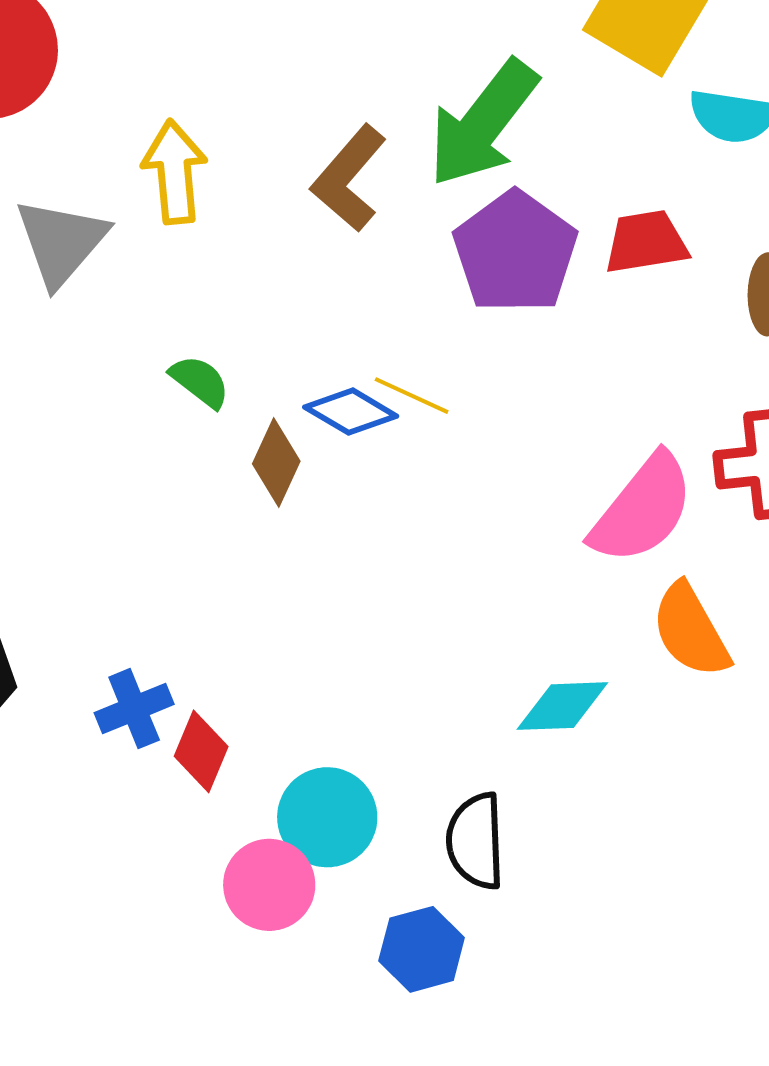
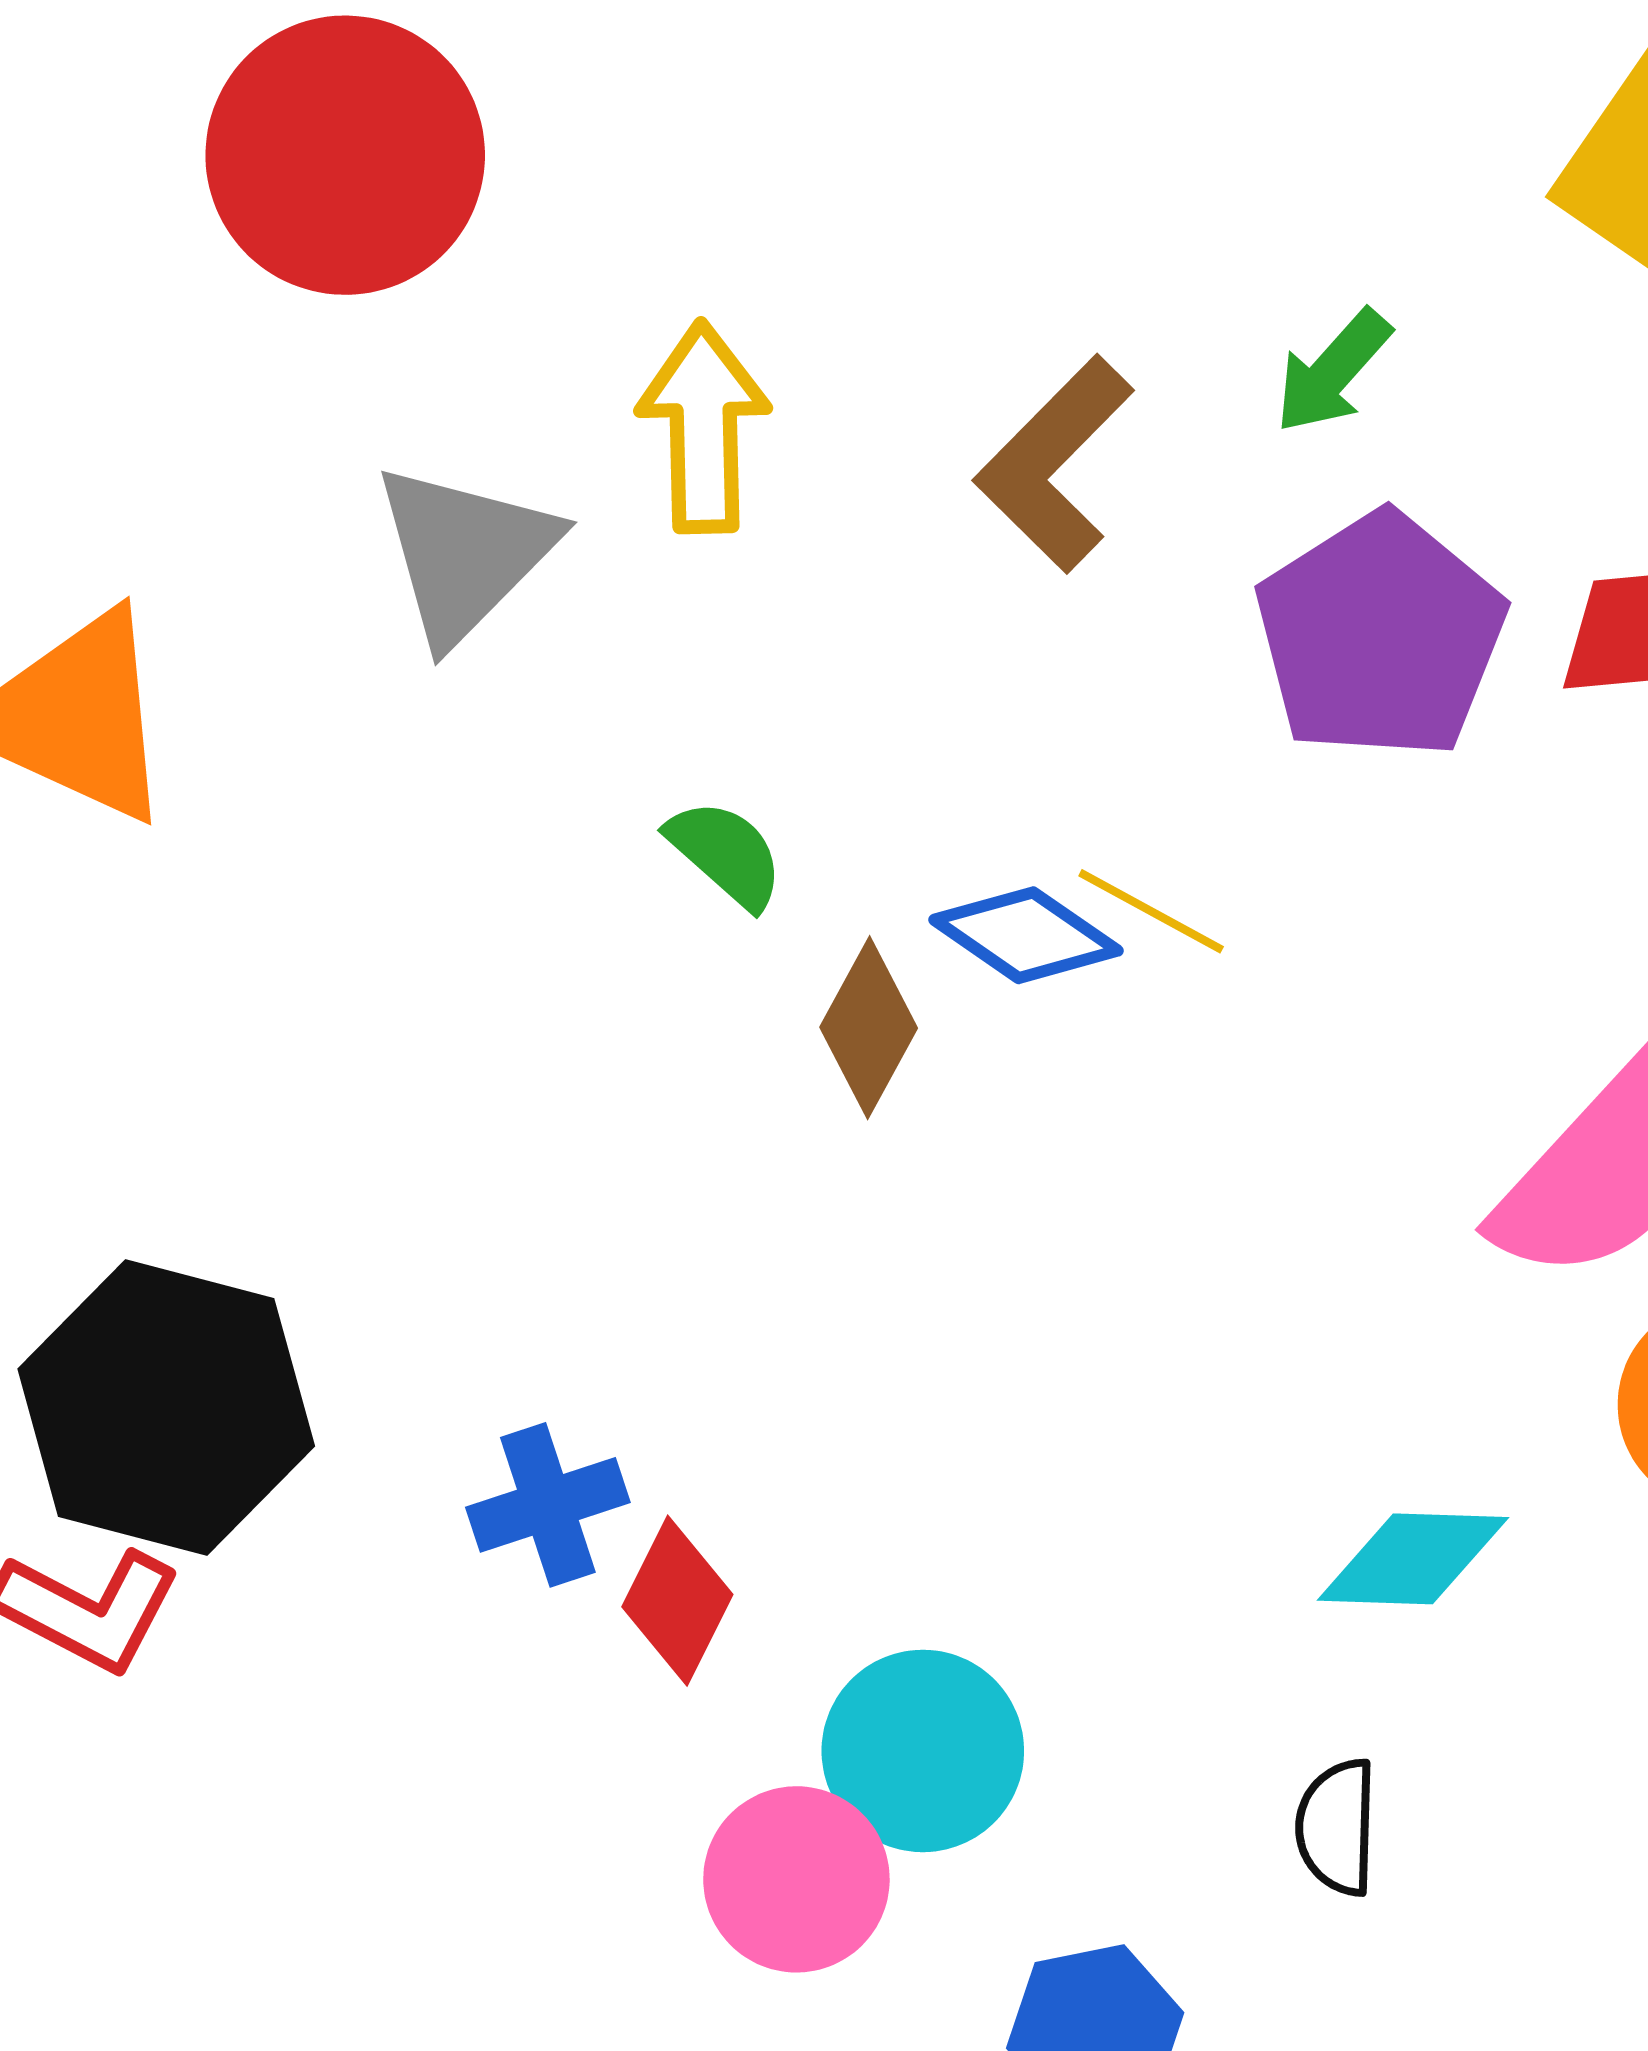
green arrow: (483, 123) -> (1333, 371), size x0.5
black semicircle: (476, 841) -> (1337, 1827), moved, size x0.7

